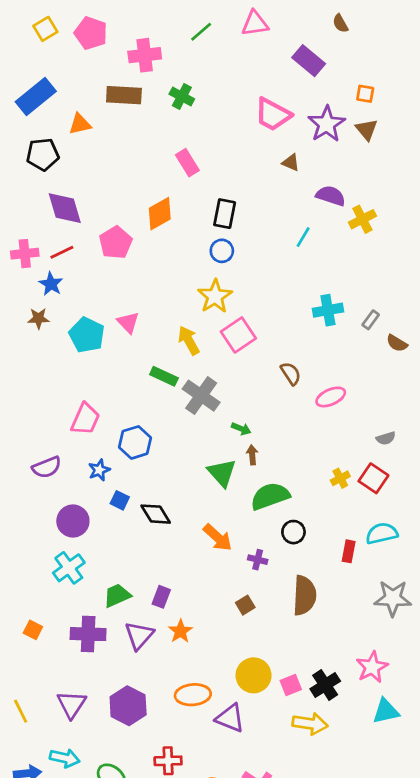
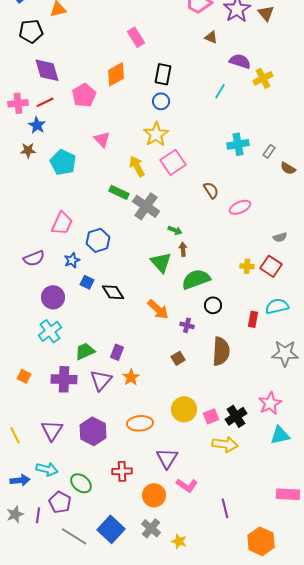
pink triangle: (128, 323) -> (102, 139), moved
yellow cross: (340, 478) -> (247, 266), turned 32
purple triangle: (230, 718) -> (167, 458), moved, turned 40

